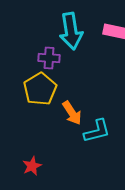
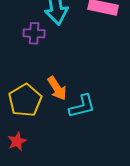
yellow pentagon: (40, 89) -> (25, 100), moved

